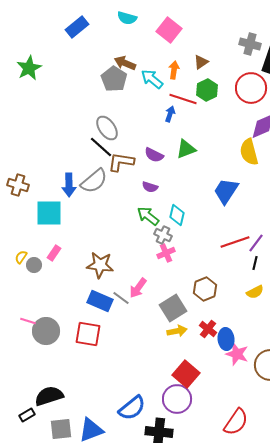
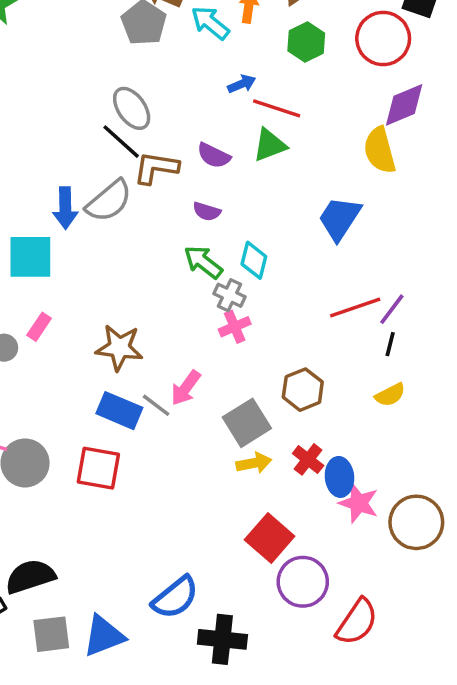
red line: (183, 99) -> (277, 108), moved
blue arrow: (170, 114) -> (242, 84), turned 49
purple circle: (177, 399) -> (303, 582), moved

